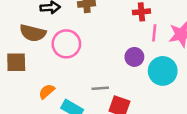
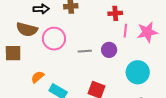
cyan circle: (163, 71) -> (138, 72), moved
gray line: (100, 88) -> (85, 51), moved

